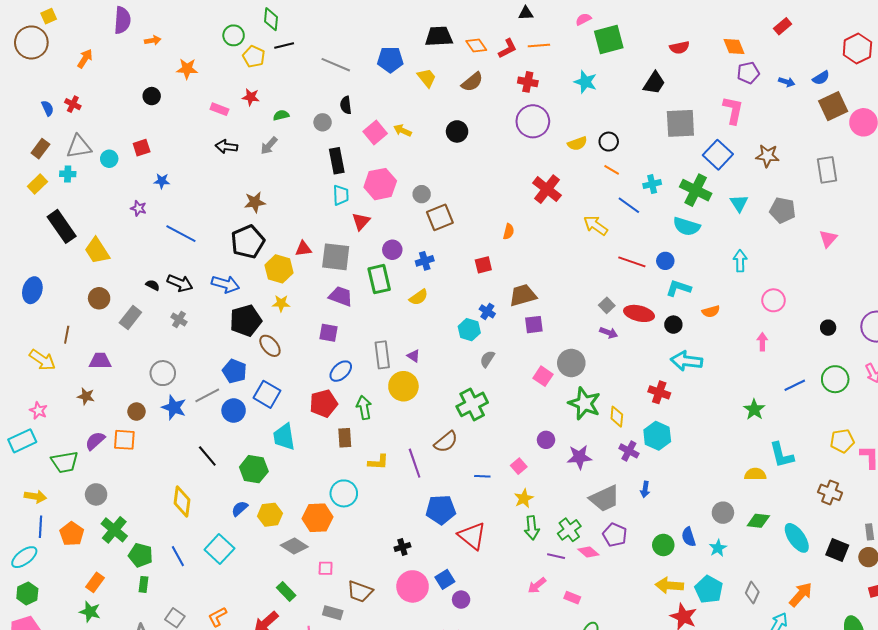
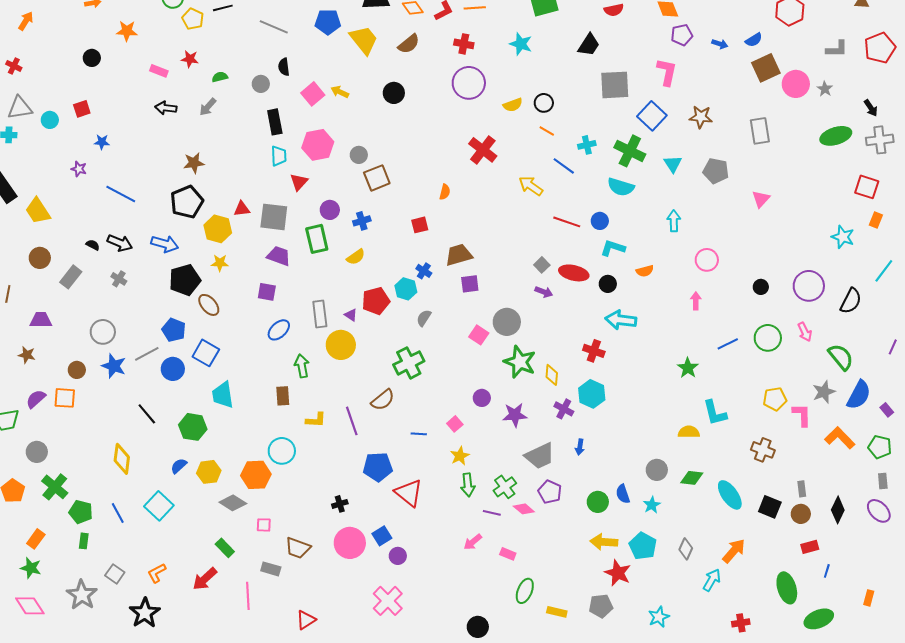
yellow trapezoid: (427, 78) -> (364, 40), size x1.5
red pentagon: (324, 403) -> (376, 301), moved

